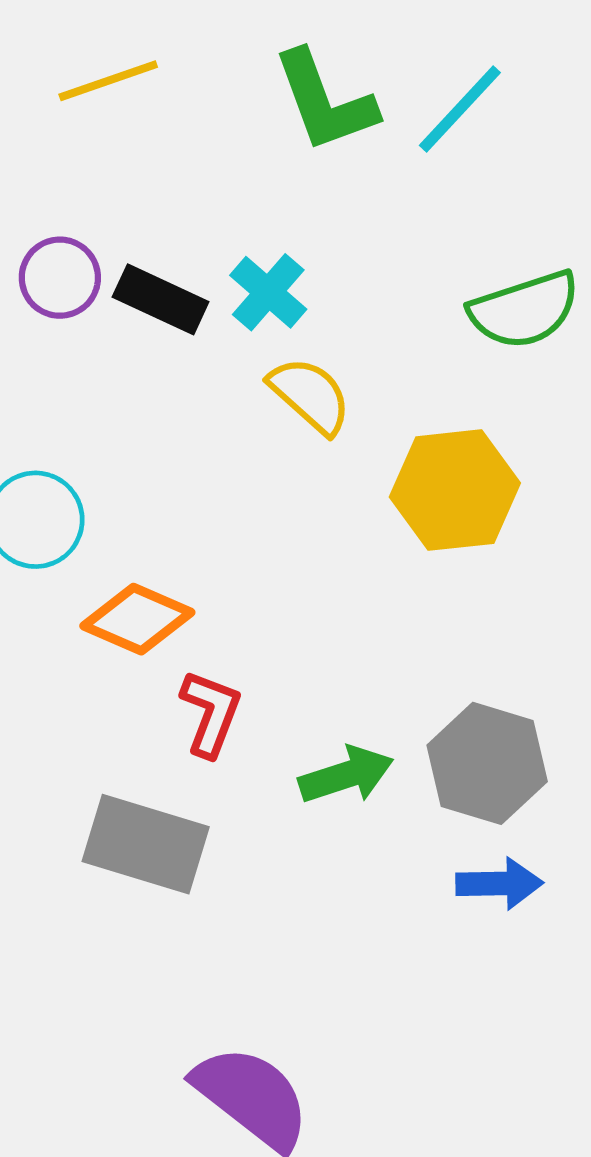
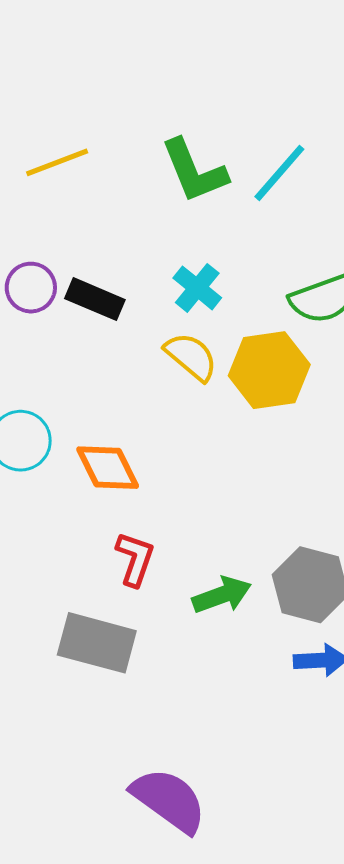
cyan cross: (268, 292) -> (197, 288), moved
yellow hexagon: (455, 490) -> (269, 370), moved
orange diamond: (137, 619) -> (108, 468), moved, turned 42

